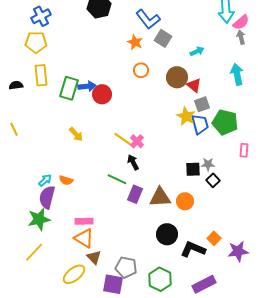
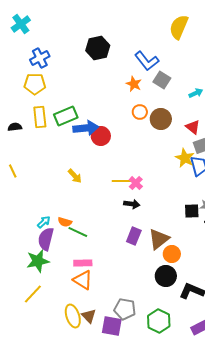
brown circle: (177, 77) -> (161, 119), moved
blue arrow: (87, 86) -> (86, 128), size x1.4
green rectangle: (69, 88) -> (66, 116), moved, turned 50
yellow line: (123, 139) -> (122, 181), turned -36
black arrow: (133, 162) -> (132, 204), turned 126
green line: (117, 179) -> (78, 232), moved
brown triangle: (160, 197) -> (159, 239), turned -35
orange circle: (185, 201) -> (172, 254), moved
brown triangle: (94, 257) -> (89, 316), moved
yellow ellipse: (74, 274) -> (73, 316), turned -70

